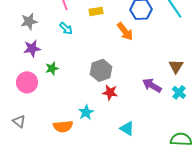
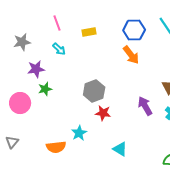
orange arrow: (125, 31) -> (131, 55), moved
purple star: (32, 48) -> (36, 69), moved
purple arrow: (152, 85) -> (145, 106), turned 30
gray triangle: (19, 121) -> (12, 142), turned 32

